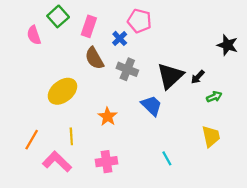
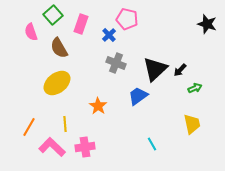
black star: (227, 45) -> (207, 24), moved
brown semicircle: (94, 58) -> (59, 48), moved
blue trapezoid: (152, 106) -> (138, 96), turned -80
pink cross: (106, 162) -> (85, 147), moved

